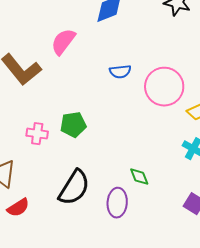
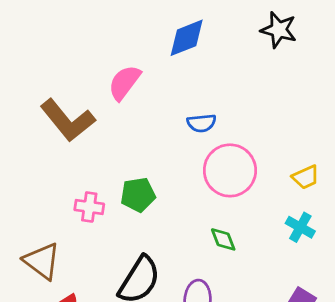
pink circle: (164, 87) -> (230, 170), moved
green diamond: (139, 177) -> (223, 239), moved

